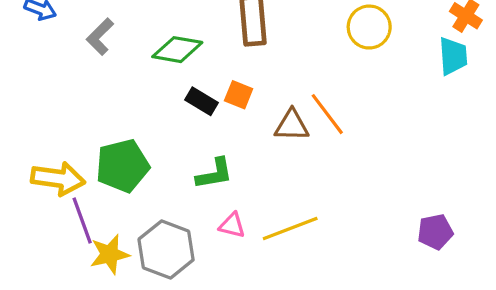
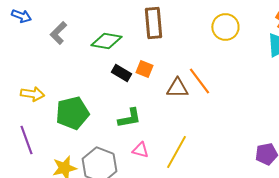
yellow arrow: (58, 179) -> (32, 94), moved, size x0.7
purple line: (82, 220) -> (26, 140), moved
yellow line: (290, 229) -> (176, 152), turned -40

